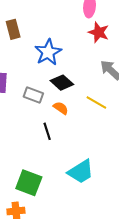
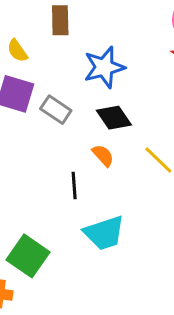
gray rectangle: (33, 95) -> (56, 110), moved
cyan trapezoid: (81, 172) -> (104, 233), moved

